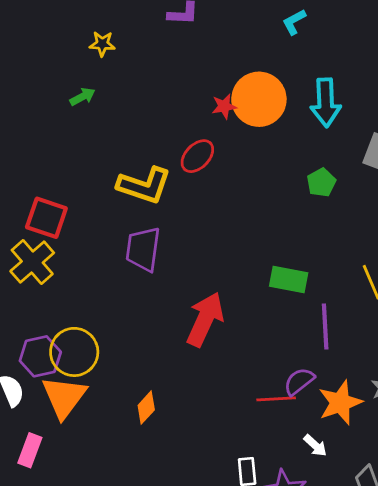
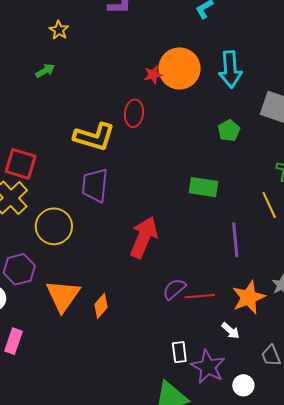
yellow star: (102, 44) -> (59, 30), turned 30
red ellipse: (197, 156) -> (134, 113), turned -36
green rectangle: (289, 279) -> (204, 187), moved
yellow circle: (74, 352) -> (54, 226), moved
purple semicircle: (299, 381) -> (174, 289), moved
orange triangle: (64, 397) -> (63, 296), moved

